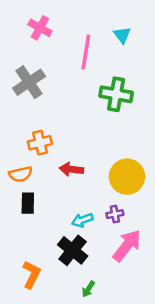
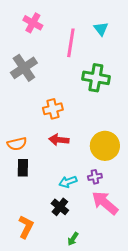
orange cross: (40, 143) -> (53, 109), moved
pink arrow: (127, 246) -> (105, 203), turned -88
black cross: (73, 250) -> (60, 207), size x0.7

